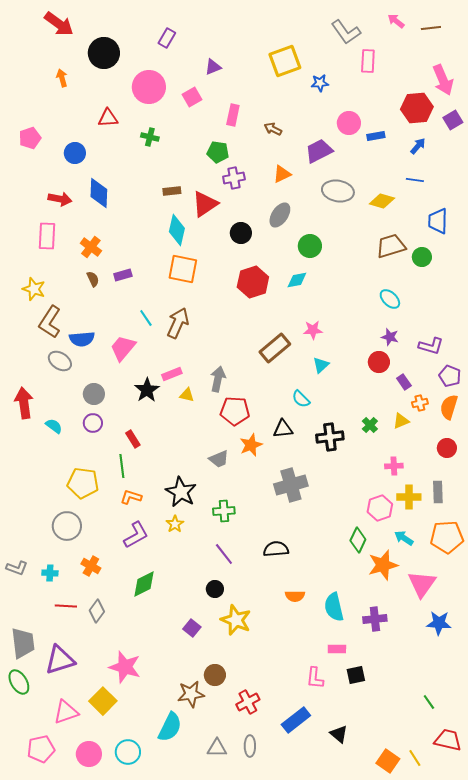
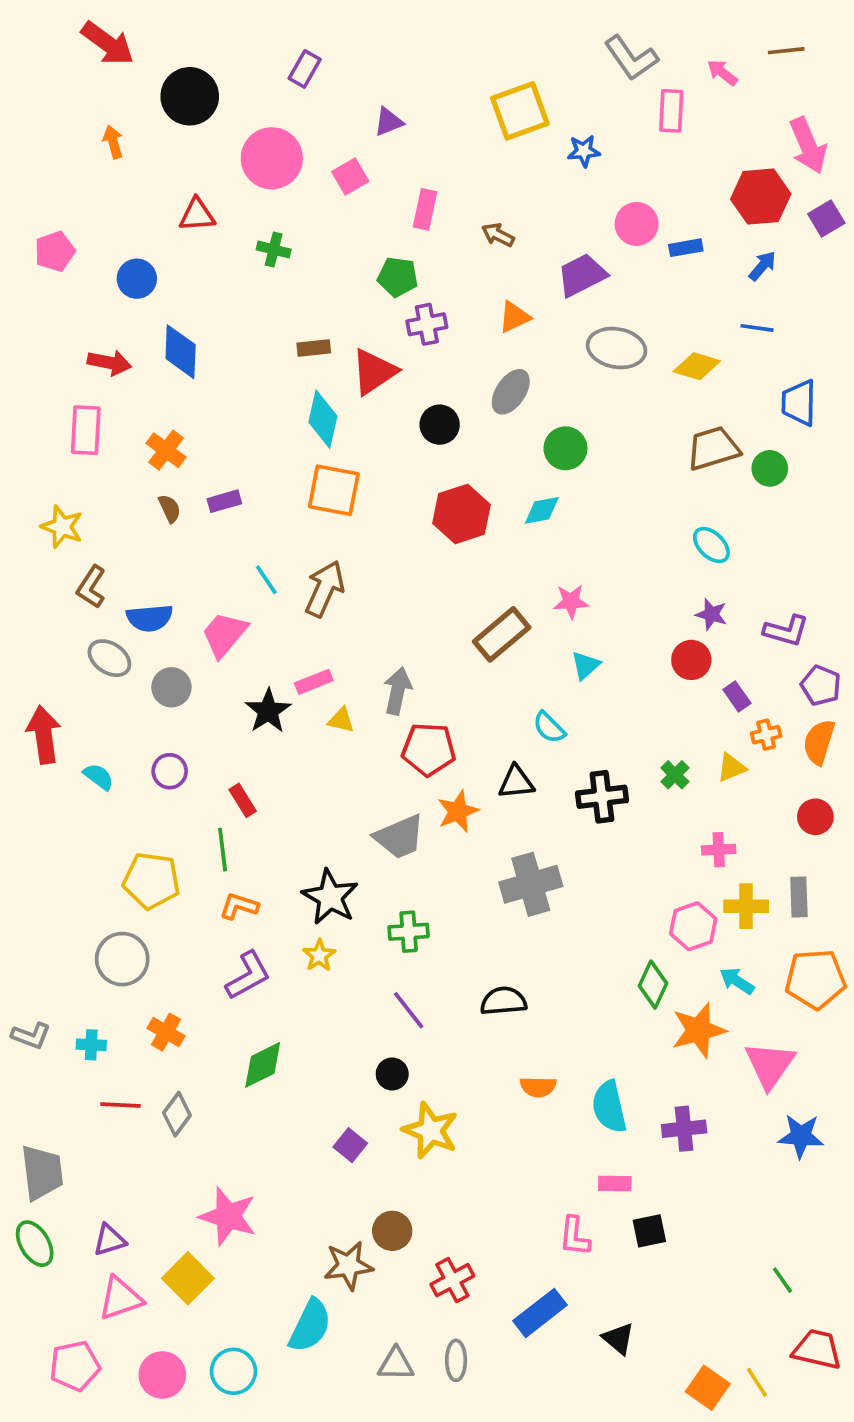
pink arrow: (396, 21) -> (722, 73), moved
brown L-shape: (50, 322) -> (91, 587), size x0.7
gray circle: (94, 394) -> (171, 687), moved
gray trapezoid: (219, 459) -> (399, 837), size x1.4
purple triangle: (60, 660) -> (109, 1240), moved, size x0.6

